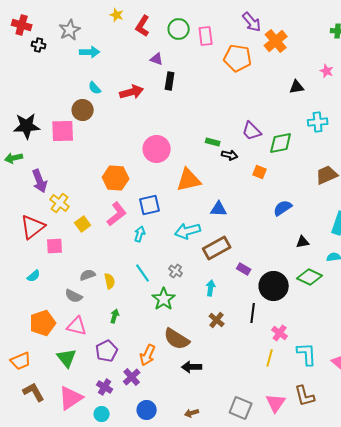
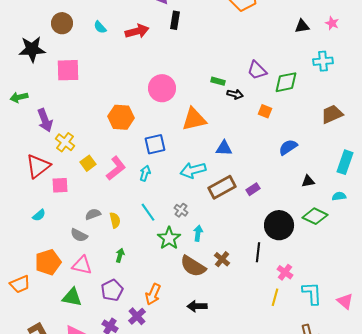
pink star: (327, 71) -> (332, 23), moved
brown circle: (83, 110) -> (62, 23), moved
black star: (27, 126) -> (32, 49), moved
pink L-shape: (117, 214) -> (116, 168), moved
purple rectangle: (244, 269) -> (253, 189), moved, turned -64
cyan arrow: (211, 288) -> (198, 233), moved
brown semicircle: (177, 339) -> (193, 266), moved
green triangle: (67, 358) -> (72, 297), turned -40
orange trapezoid: (21, 361) -> (20, 284), moved

